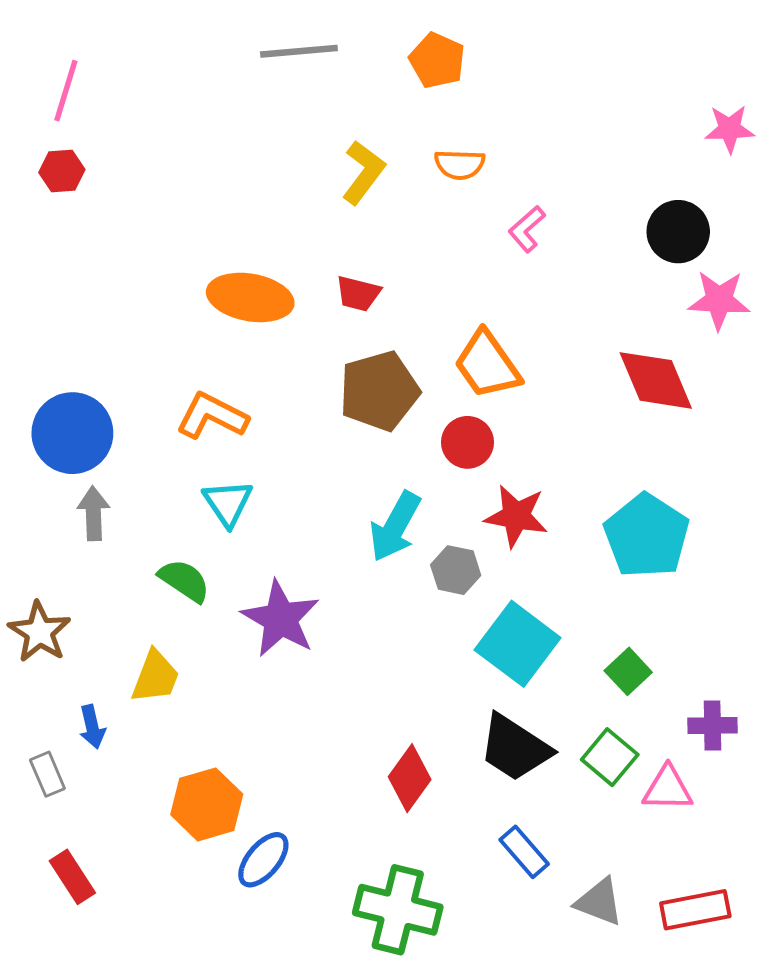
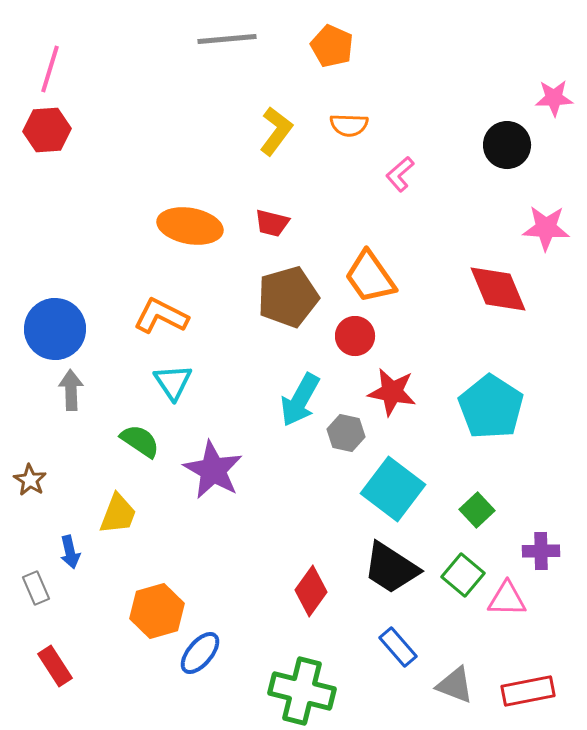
red hexagon: (62, 171) -> (47, 130), size x1.4
black circle: (678, 232) -> (507, 145), moved
brown star: (39, 632) -> (30, 480), size x0.7

